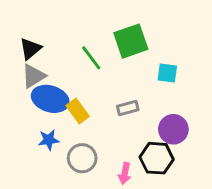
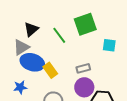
black triangle: (30, 49) -> (31, 29), moved
purple circle: (173, 129) -> (84, 87), moved
blue star: (49, 140) -> (20, 87), moved

